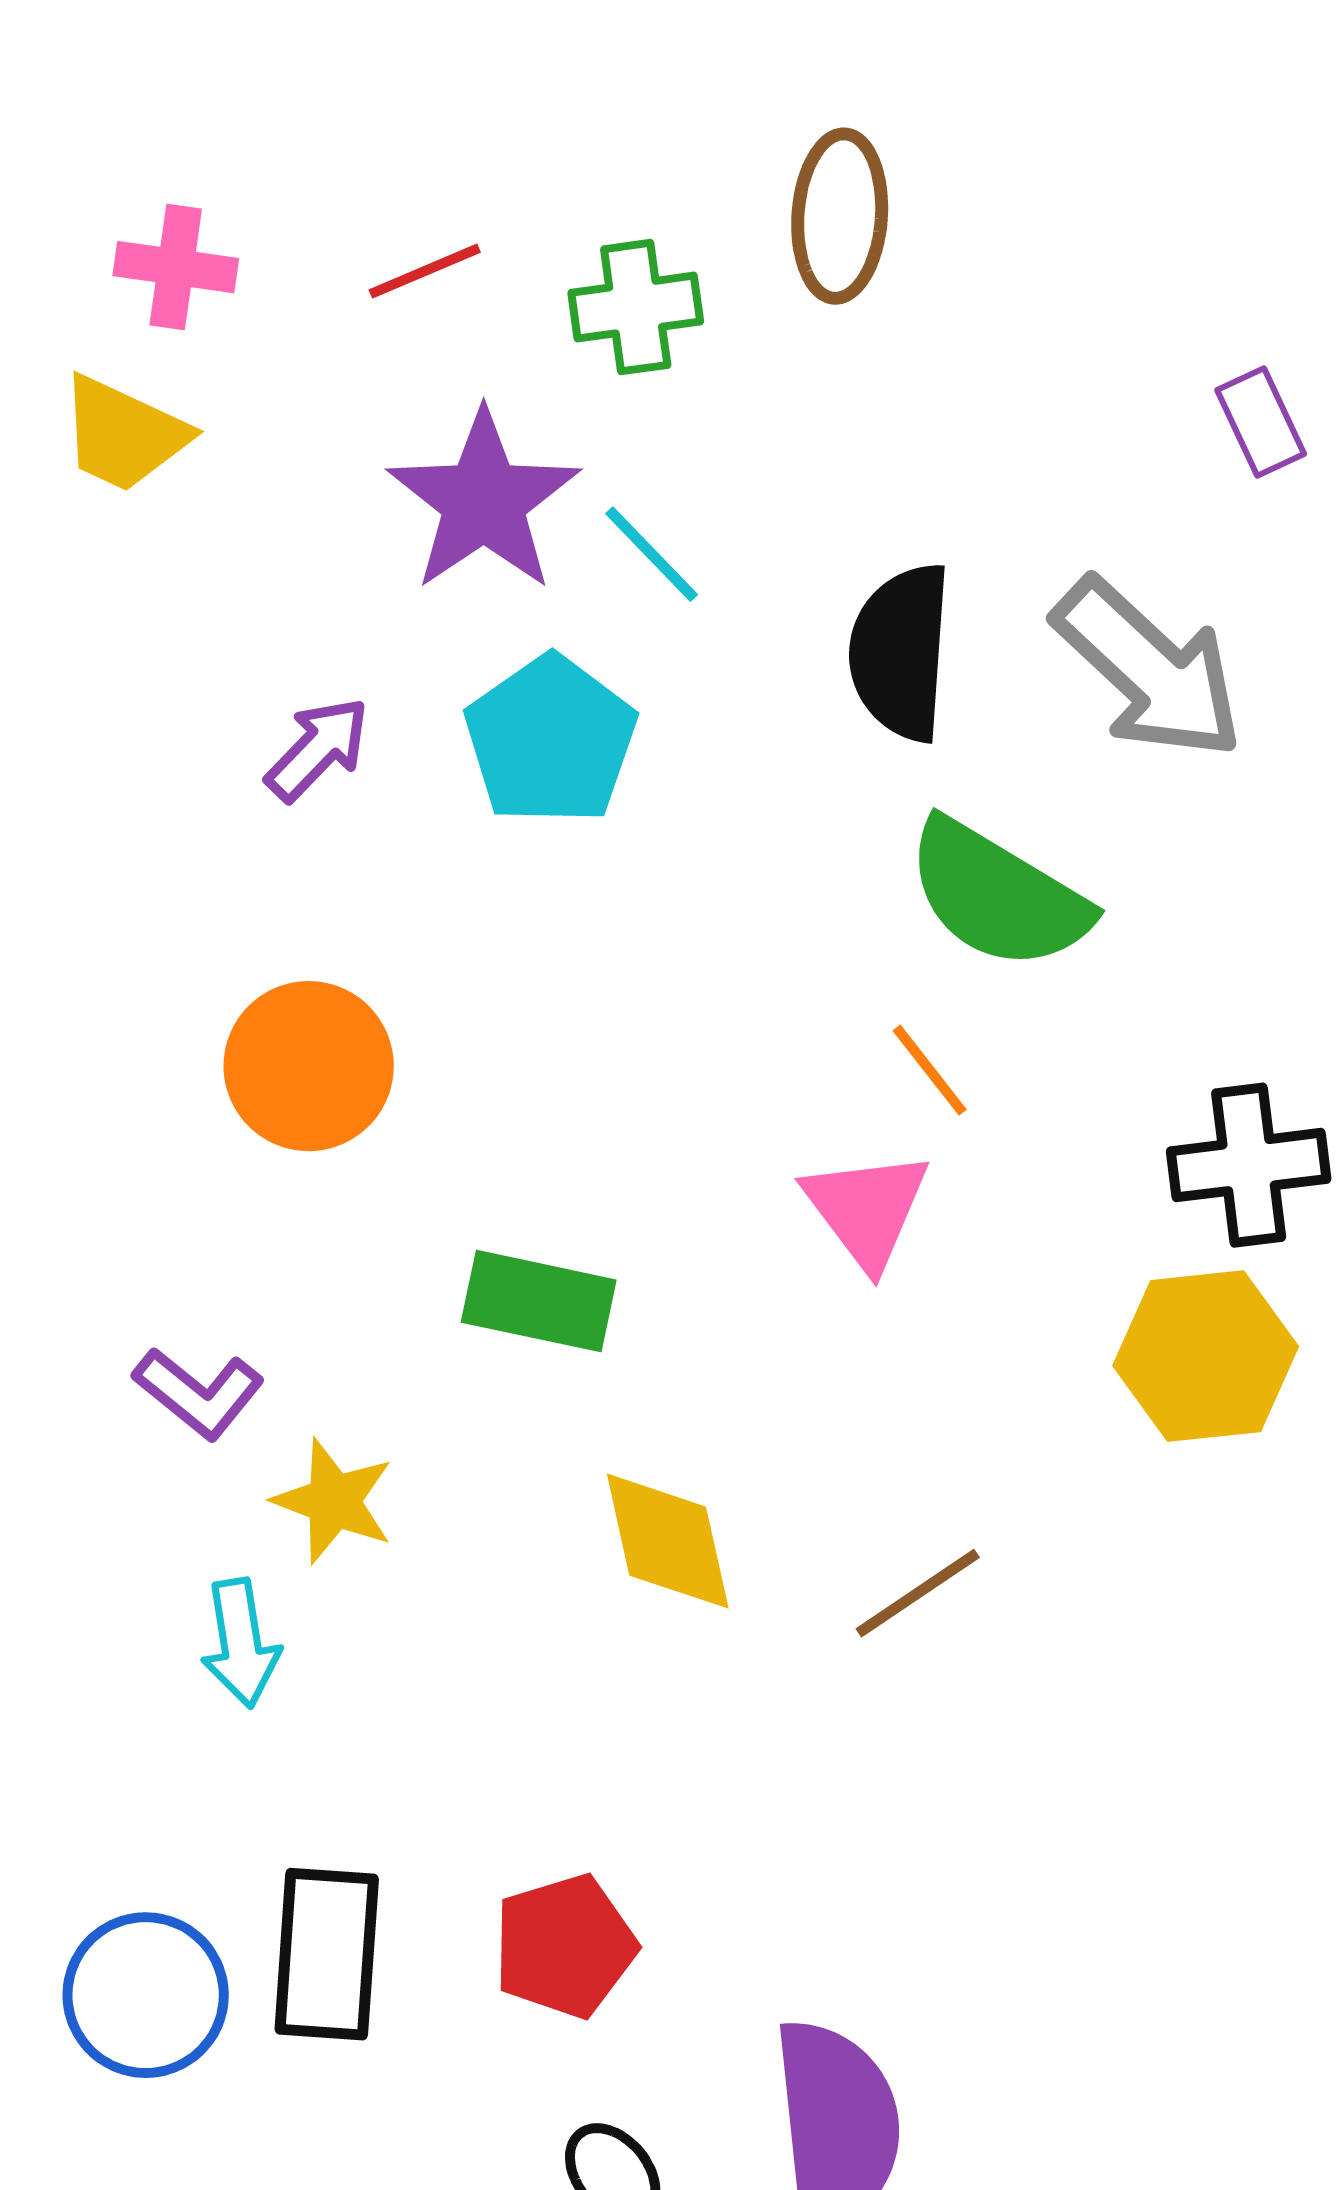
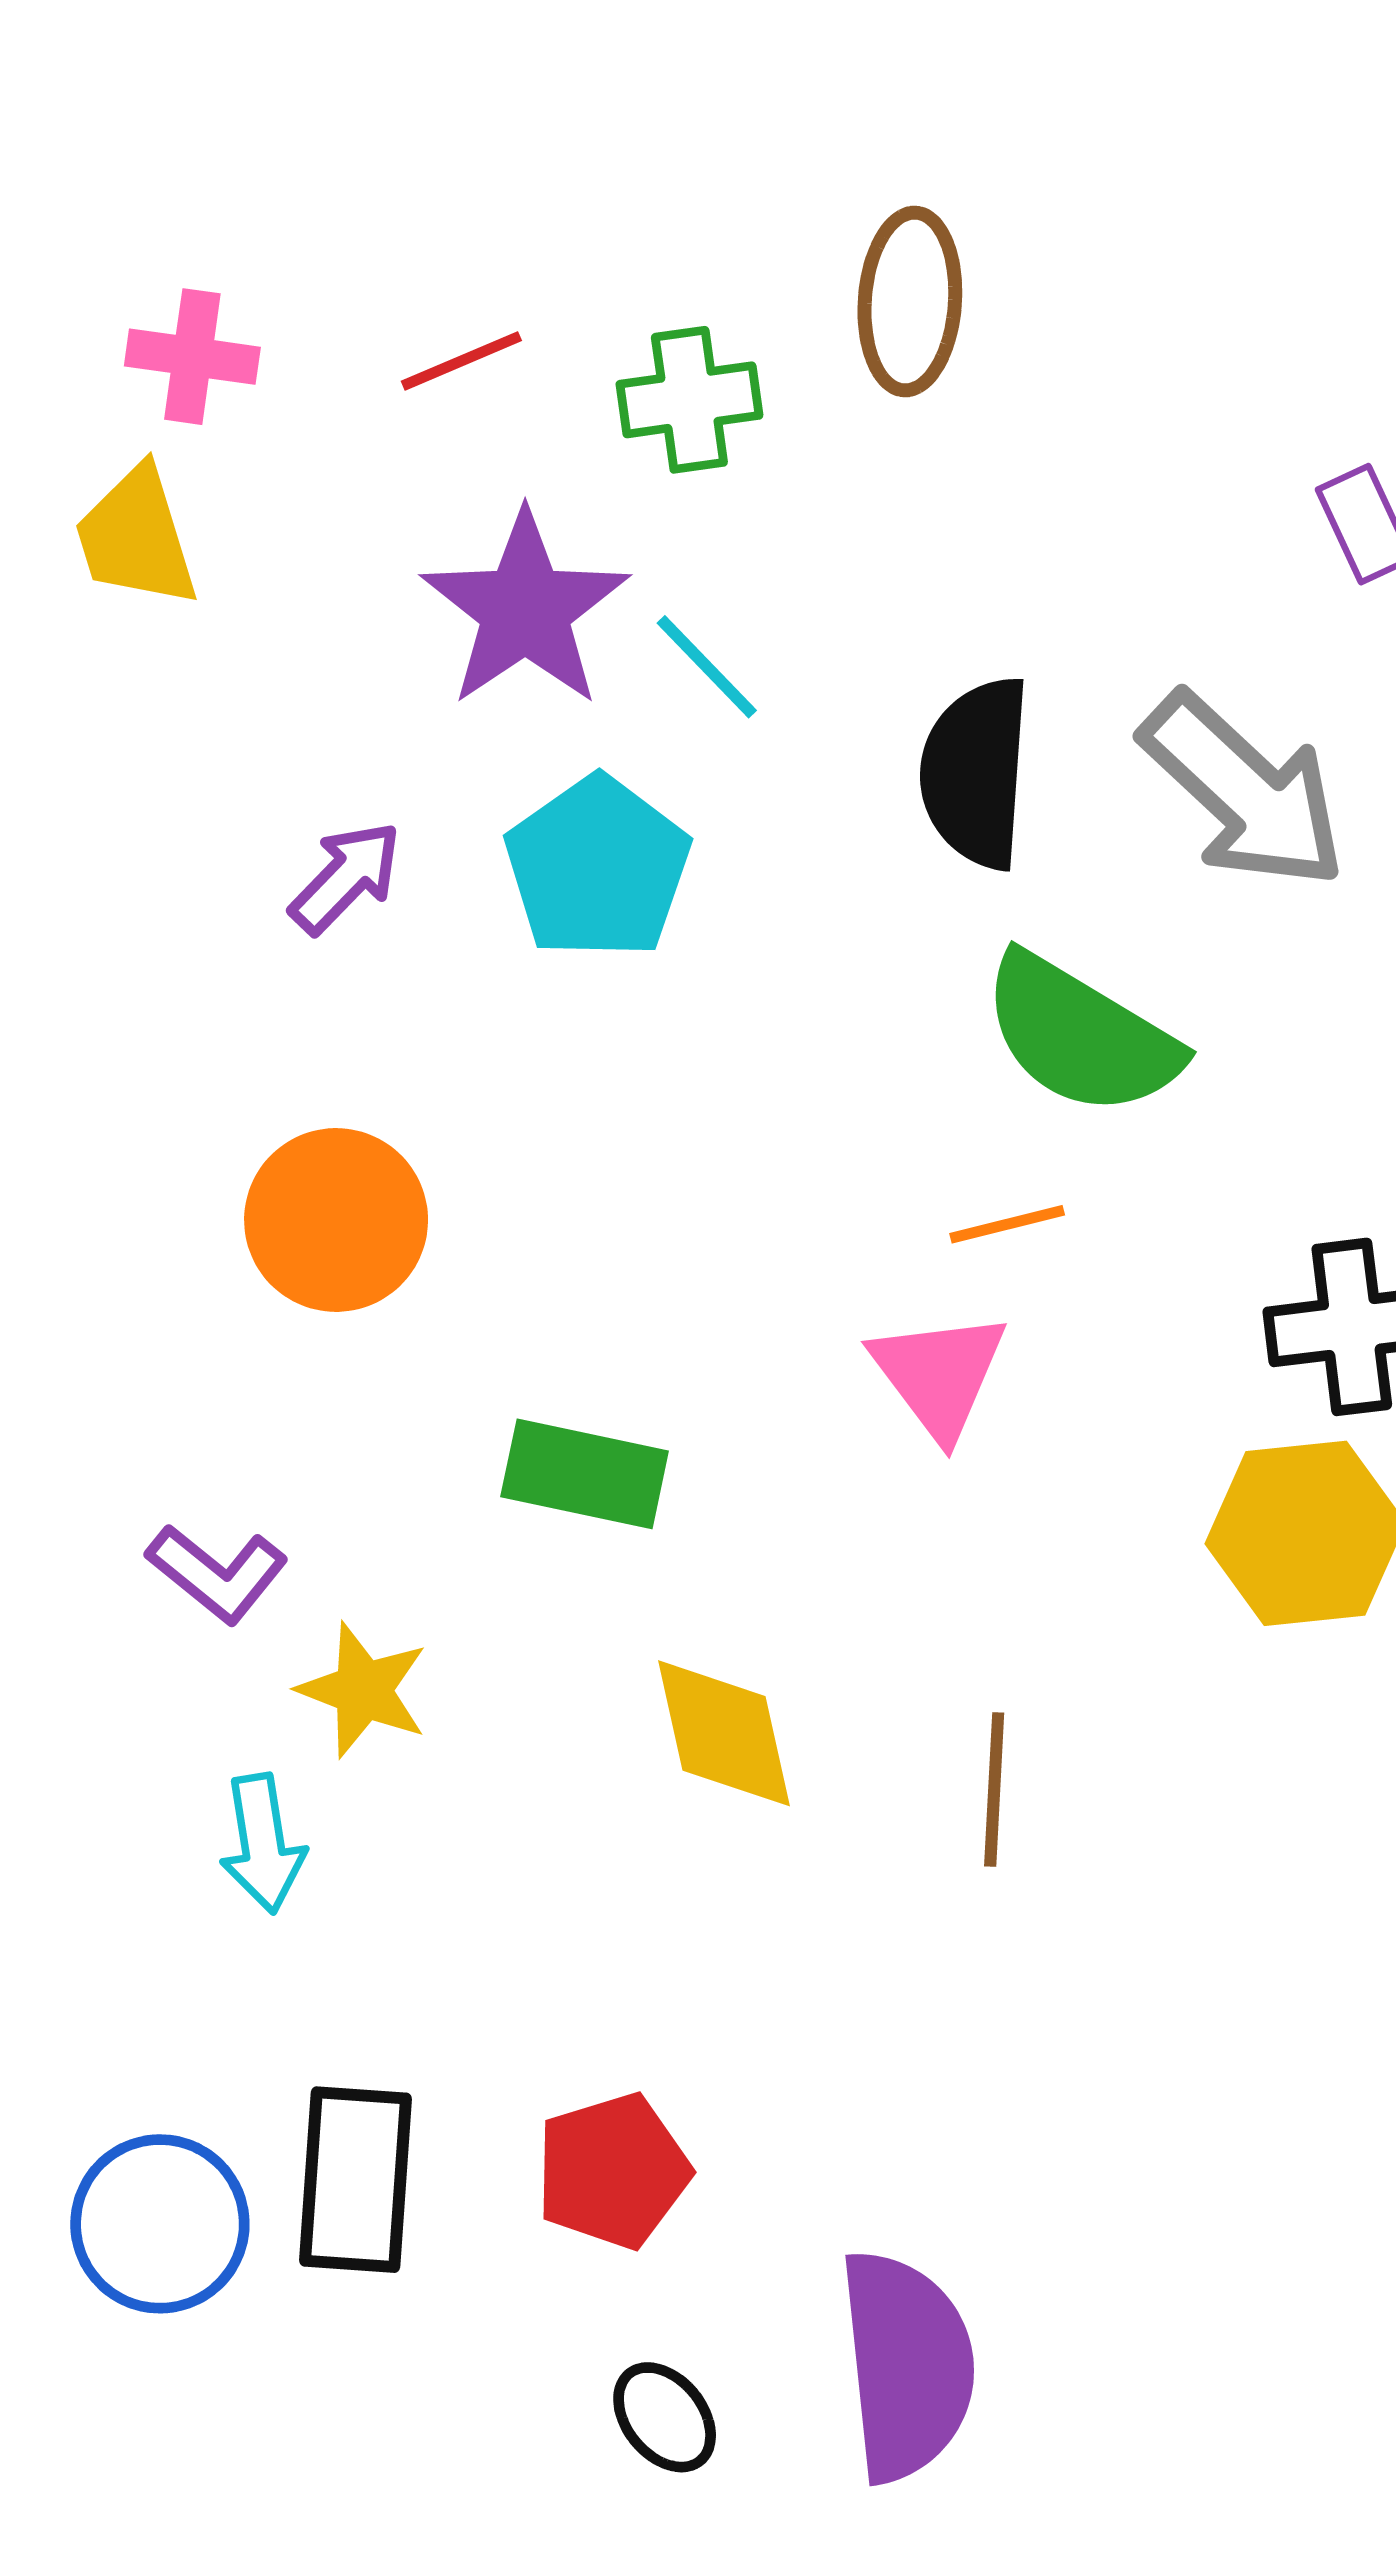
yellow trapezoid: (124, 434) -> (136, 537), turned 48
orange line: (930, 1070) -> (1007, 1224), turned -66
brown line: (918, 1593) -> (994, 1789), turned -53

